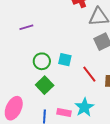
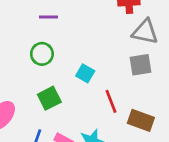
green circle: (42, 61) -> (42, 54), moved

